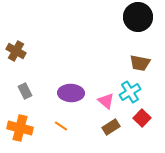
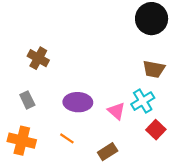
brown cross: (16, 51) -> (38, 58), moved
brown rectangle: (111, 127) -> (108, 152), moved

